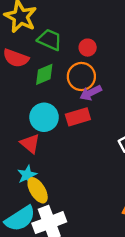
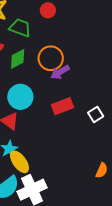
red circle: (88, 48) -> (48, 10), moved
red rectangle: (78, 117) -> (63, 106), moved

